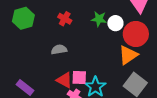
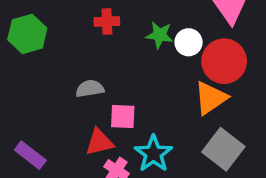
red cross: (65, 19) -> (107, 21), moved, turned -32
pink square: (79, 77) -> (123, 117), moved
red triangle: (64, 80) -> (99, 142), turned -42

